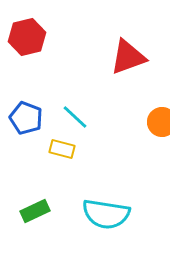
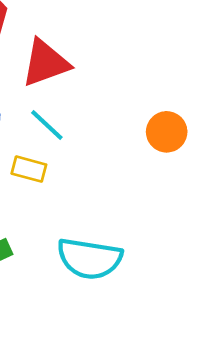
red triangle: (128, 57) -> (45, 63), moved

